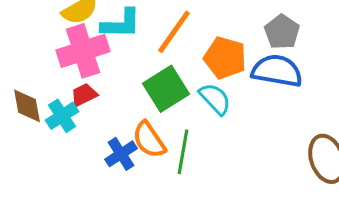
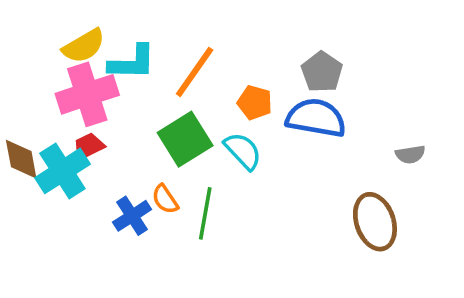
orange pentagon: (225, 58) -> (255, 103), size x0.7
cyan cross: (62, 116) -> (62, 171), size x1.4
orange semicircle: (149, 140) -> (165, 199), size x0.7

